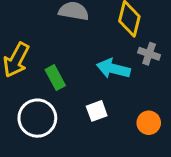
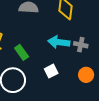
gray cross: (149, 54) -> (81, 45), moved

